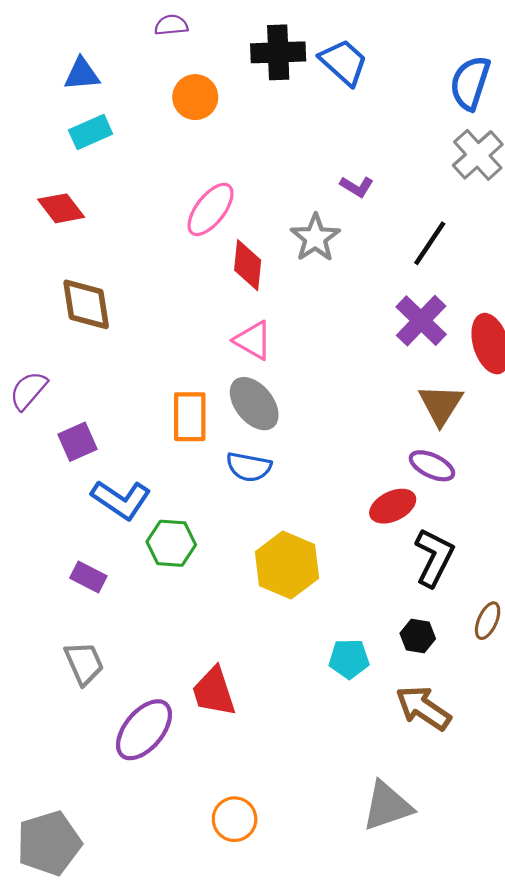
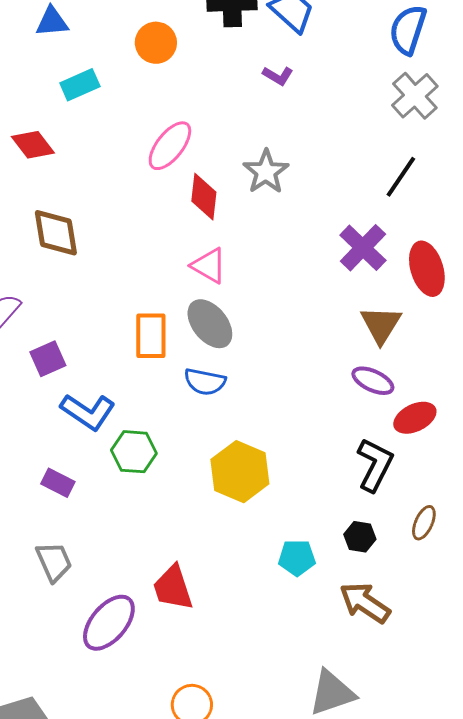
cyan rectangle: (91, 132) -> (80, 85), moved
purple L-shape: (357, 187) -> (278, 76), moved
black line: (430, 243) -> (401, 177), moved
red ellipse: (393, 506) -> (415, 418), moved

